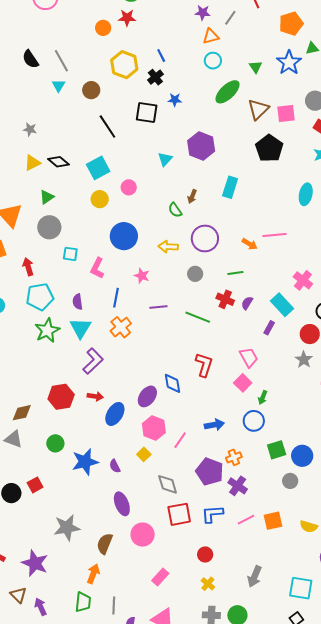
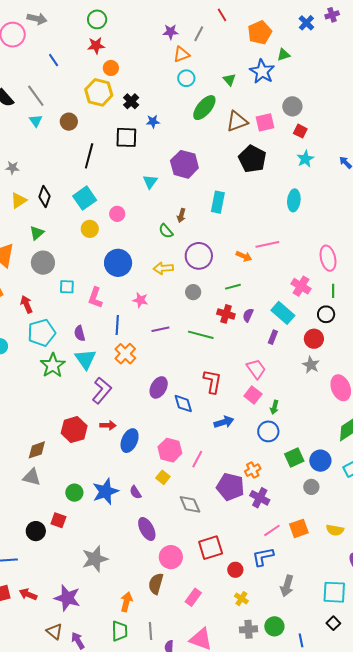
orange circle: (103, 28) -> (111, 68), moved
blue line: (161, 56) -> (54, 60), moved
brown triangle: (258, 109) -> (237, 121), turned 30
black line: (107, 127) -> (89, 156), turned 55
black diamond: (58, 162) -> (45, 196), turned 75
purple ellipse: (147, 396) -> (159, 387), moved
blue arrow: (214, 425) -> (224, 422), moved
green circle: (55, 443) -> (74, 493), moved
red square: (35, 485) -> (58, 520), turned -35
red square: (179, 514) -> (211, 548), moved
blue L-shape: (212, 514) -> (263, 557), moved
brown semicircle: (105, 544) -> (156, 584), moved

